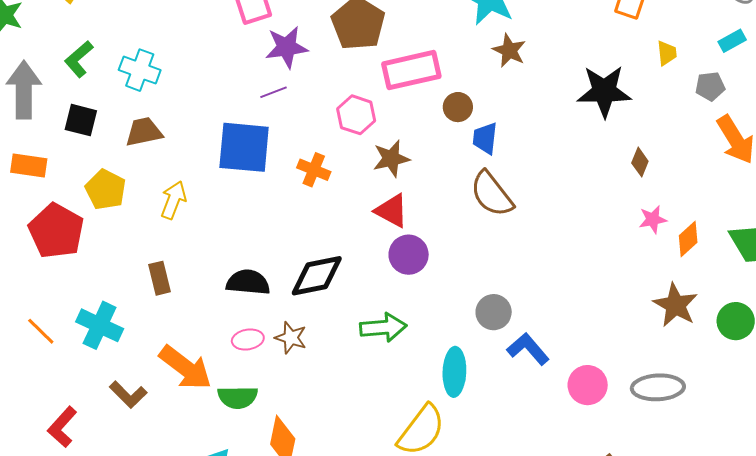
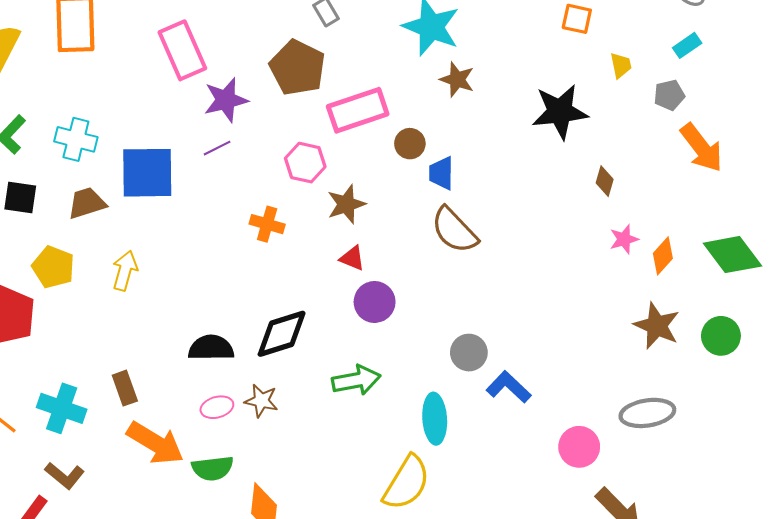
blue square: (244, 147) -> (147, 173), moved
red triangle: (392, 211) -> (352, 258), size x0.7
brown rectangle: (160, 278) -> (125, 388), moved
pink circle: (588, 385) -> (579, 447), moved
brown L-shape: (128, 395) -> (65, 476), moved

